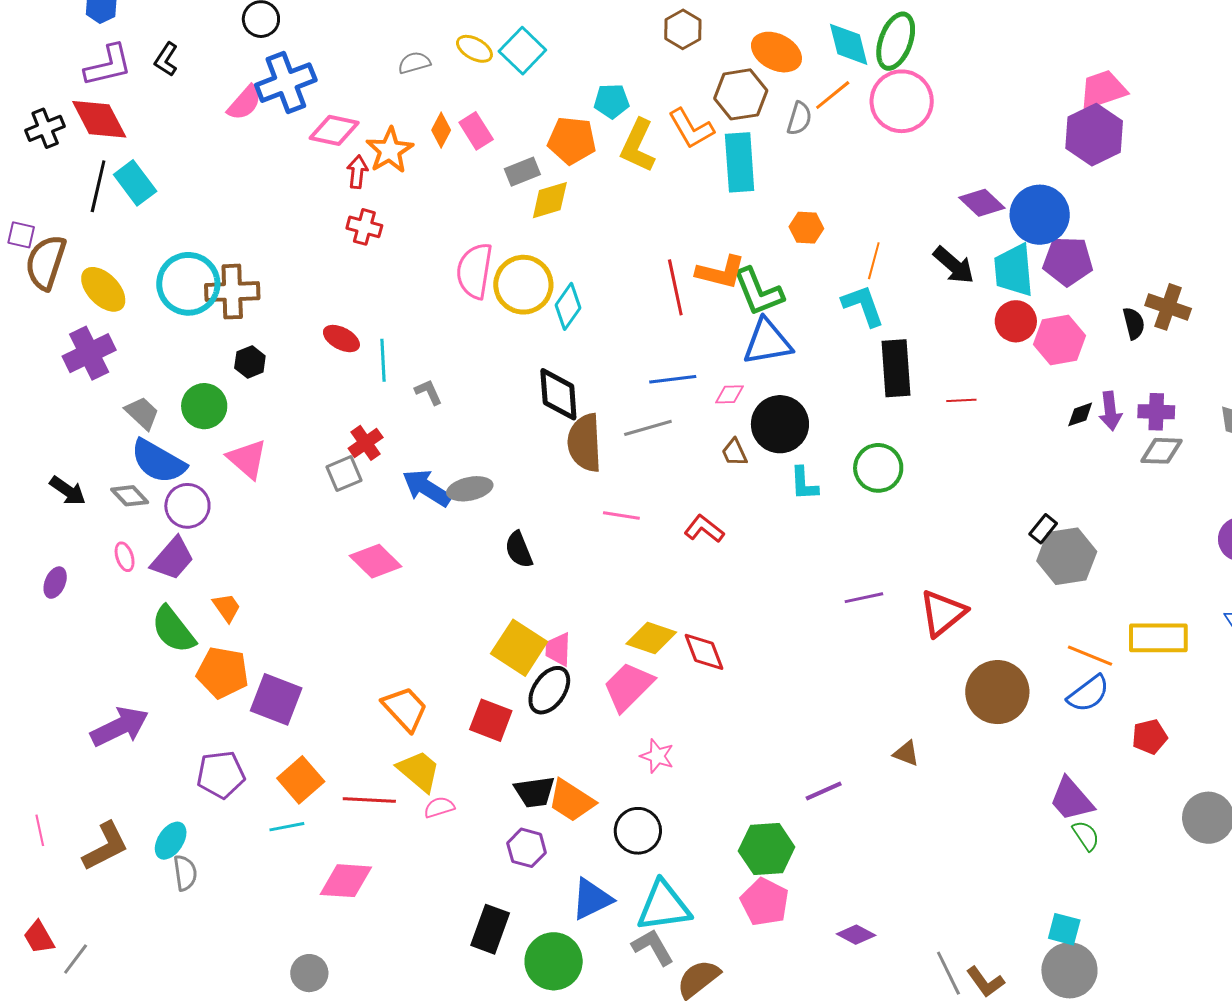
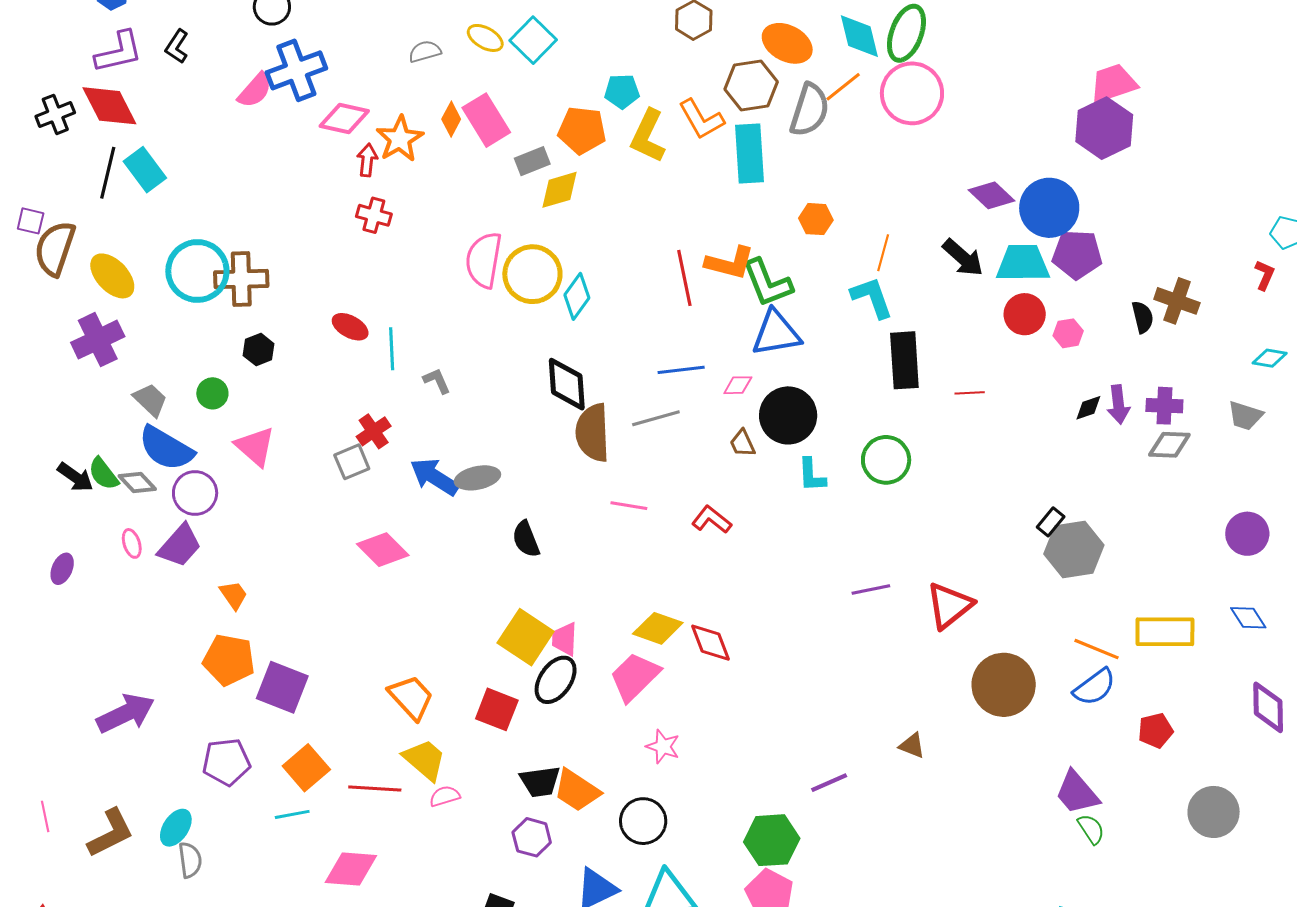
gray semicircle: (799, 118) -> (810, 110), size x1.6
pink rectangle: (476, 131) -> (486, 120), size x1.4
cyan trapezoid: (1014, 270) -> (1023, 263), turned 94
pink hexagon: (1059, 340) -> (1068, 333), size x0.6
green circle: (204, 406) -> (212, 393), size x0.7
green semicircle: (173, 630) -> (103, 474), moved, size x0.7

